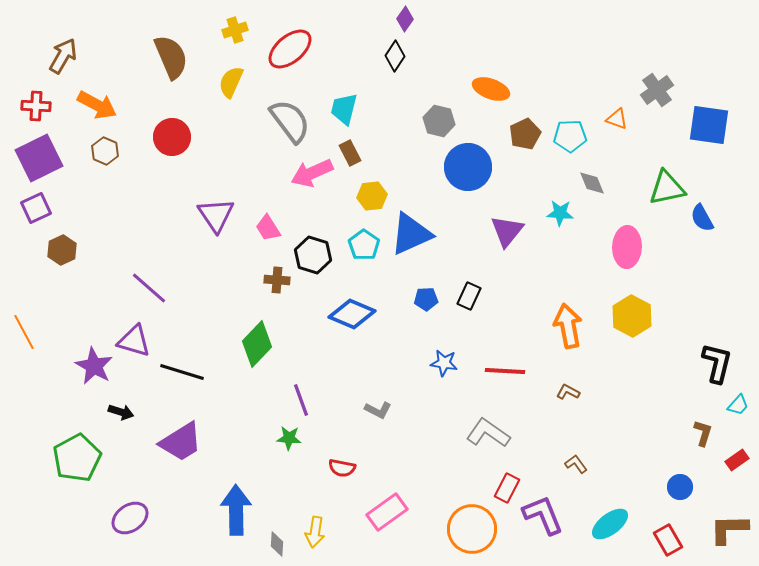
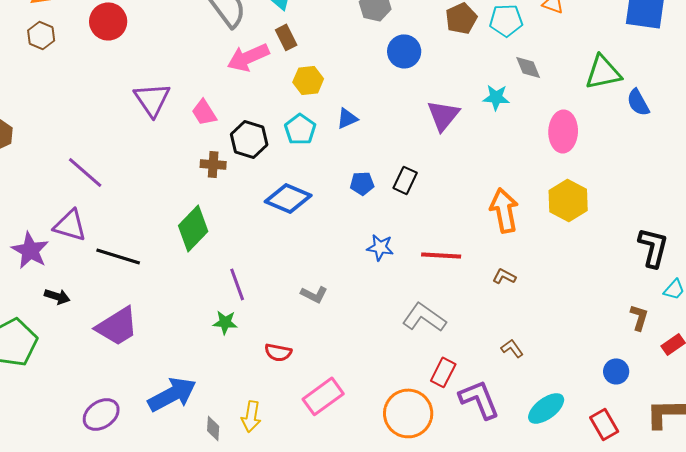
blue circle: (468, 167) -> (404, 51), size x0.7
blue triangle: (411, 234) -> (347, 118), size x0.5
blue arrow: (236, 510) -> (172, 394), turned 63
purple ellipse: (130, 518) -> (101, 414), moved

